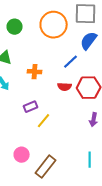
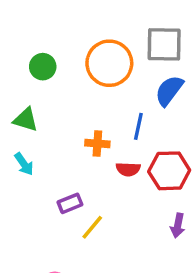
blue line: (71, 62) -> (138, 126), turned -35
orange cross: (35, 72) -> (97, 144), moved

